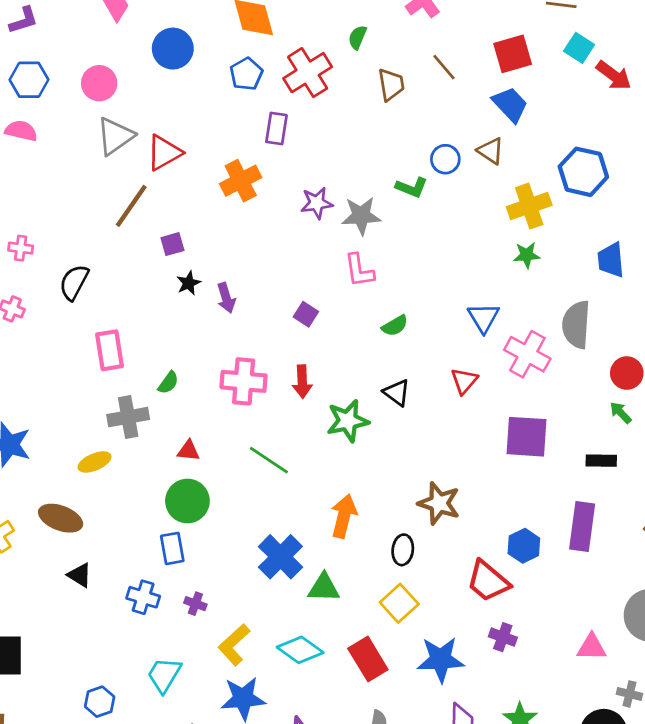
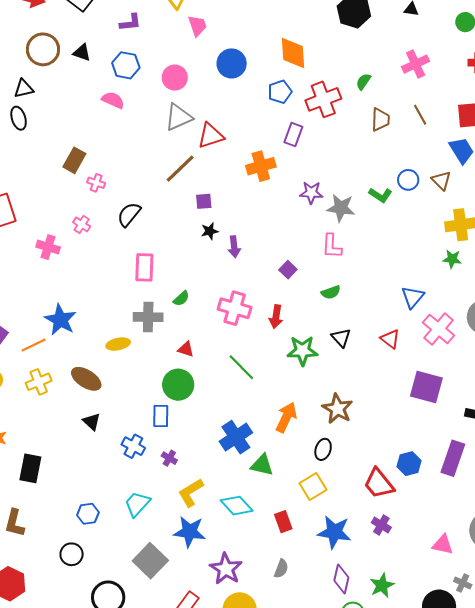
green semicircle: (395, 326) -> (331, 292), moved
red triangle: (464, 381) -> (390, 339), turned -45
brown star: (439, 503) -> (337, 409), moved
red rectangle: (368, 659) -> (283, 522), size x0.7

